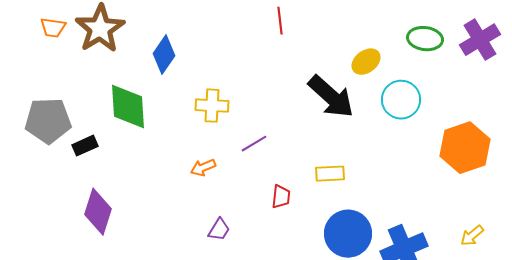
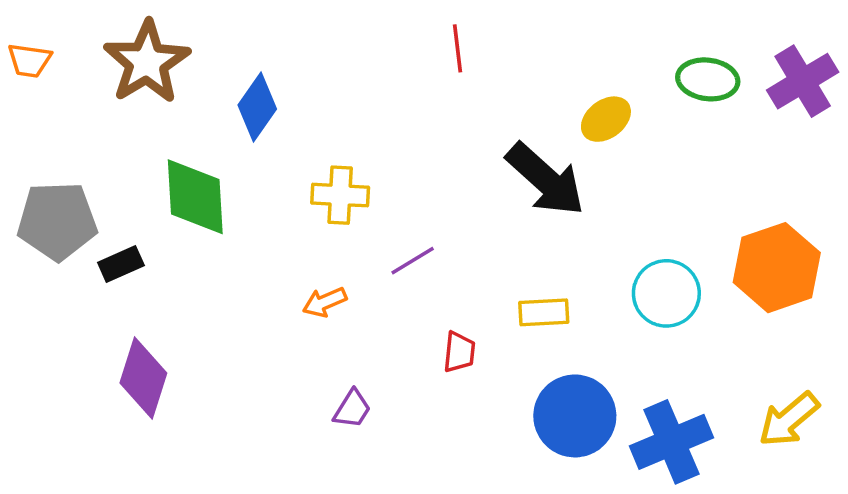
orange trapezoid: (53, 28) -> (29, 60), moved
cyan circle: (401, 100) -> (666, 293), moved
yellow arrow: (472, 236) -> (789, 419), size x1.5

